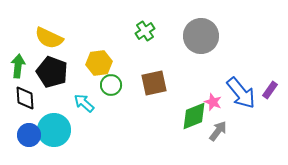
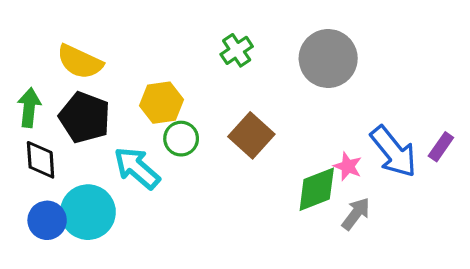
brown square: (154, 83) -> (251, 135), turned -36
cyan arrow: (84, 103) -> (137, 168), size x1.4

